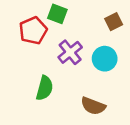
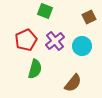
red pentagon: (33, 31) -> (26, 40), moved
brown semicircle: (93, 106) -> (73, 83), turned -72

